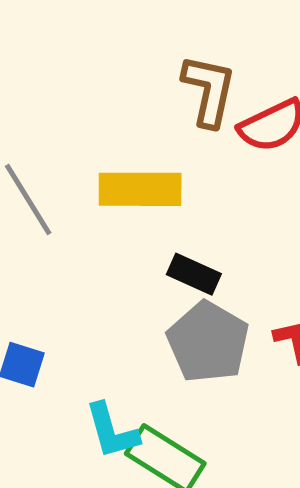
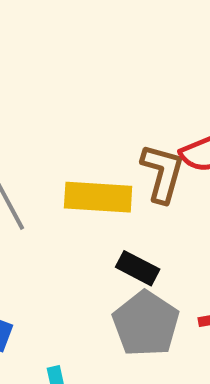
brown L-shape: (209, 90) -> (162, 173), moved

